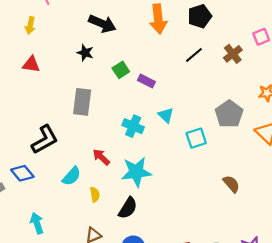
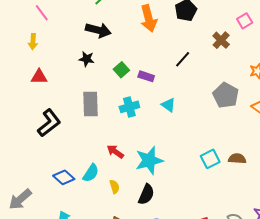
black line: (194, 55) -> (183, 59), moved
cyan cross: (133, 126) -> (129, 107), moved, turned -30
cyan square: (196, 138) -> (210, 159), moved
black L-shape: (45, 140) -> (49, 123), moved
blue diamond: (22, 173) -> (64, 177), moved
brown semicircle: (231, 184) -> (237, 159), turned -36

